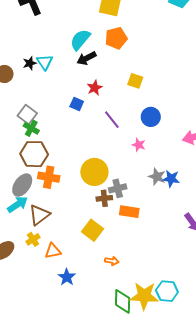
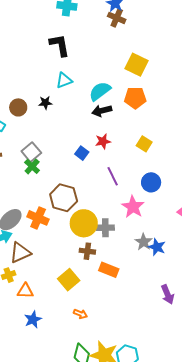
cyan triangle: (45, 62) -> (64, 80), moved, turned 30
pink star: (139, 145) -> (133, 207), size x1.6
brown hexagon: (34, 154) -> (64, 198), moved
gray cross: (118, 188) -> (105, 228), moved

